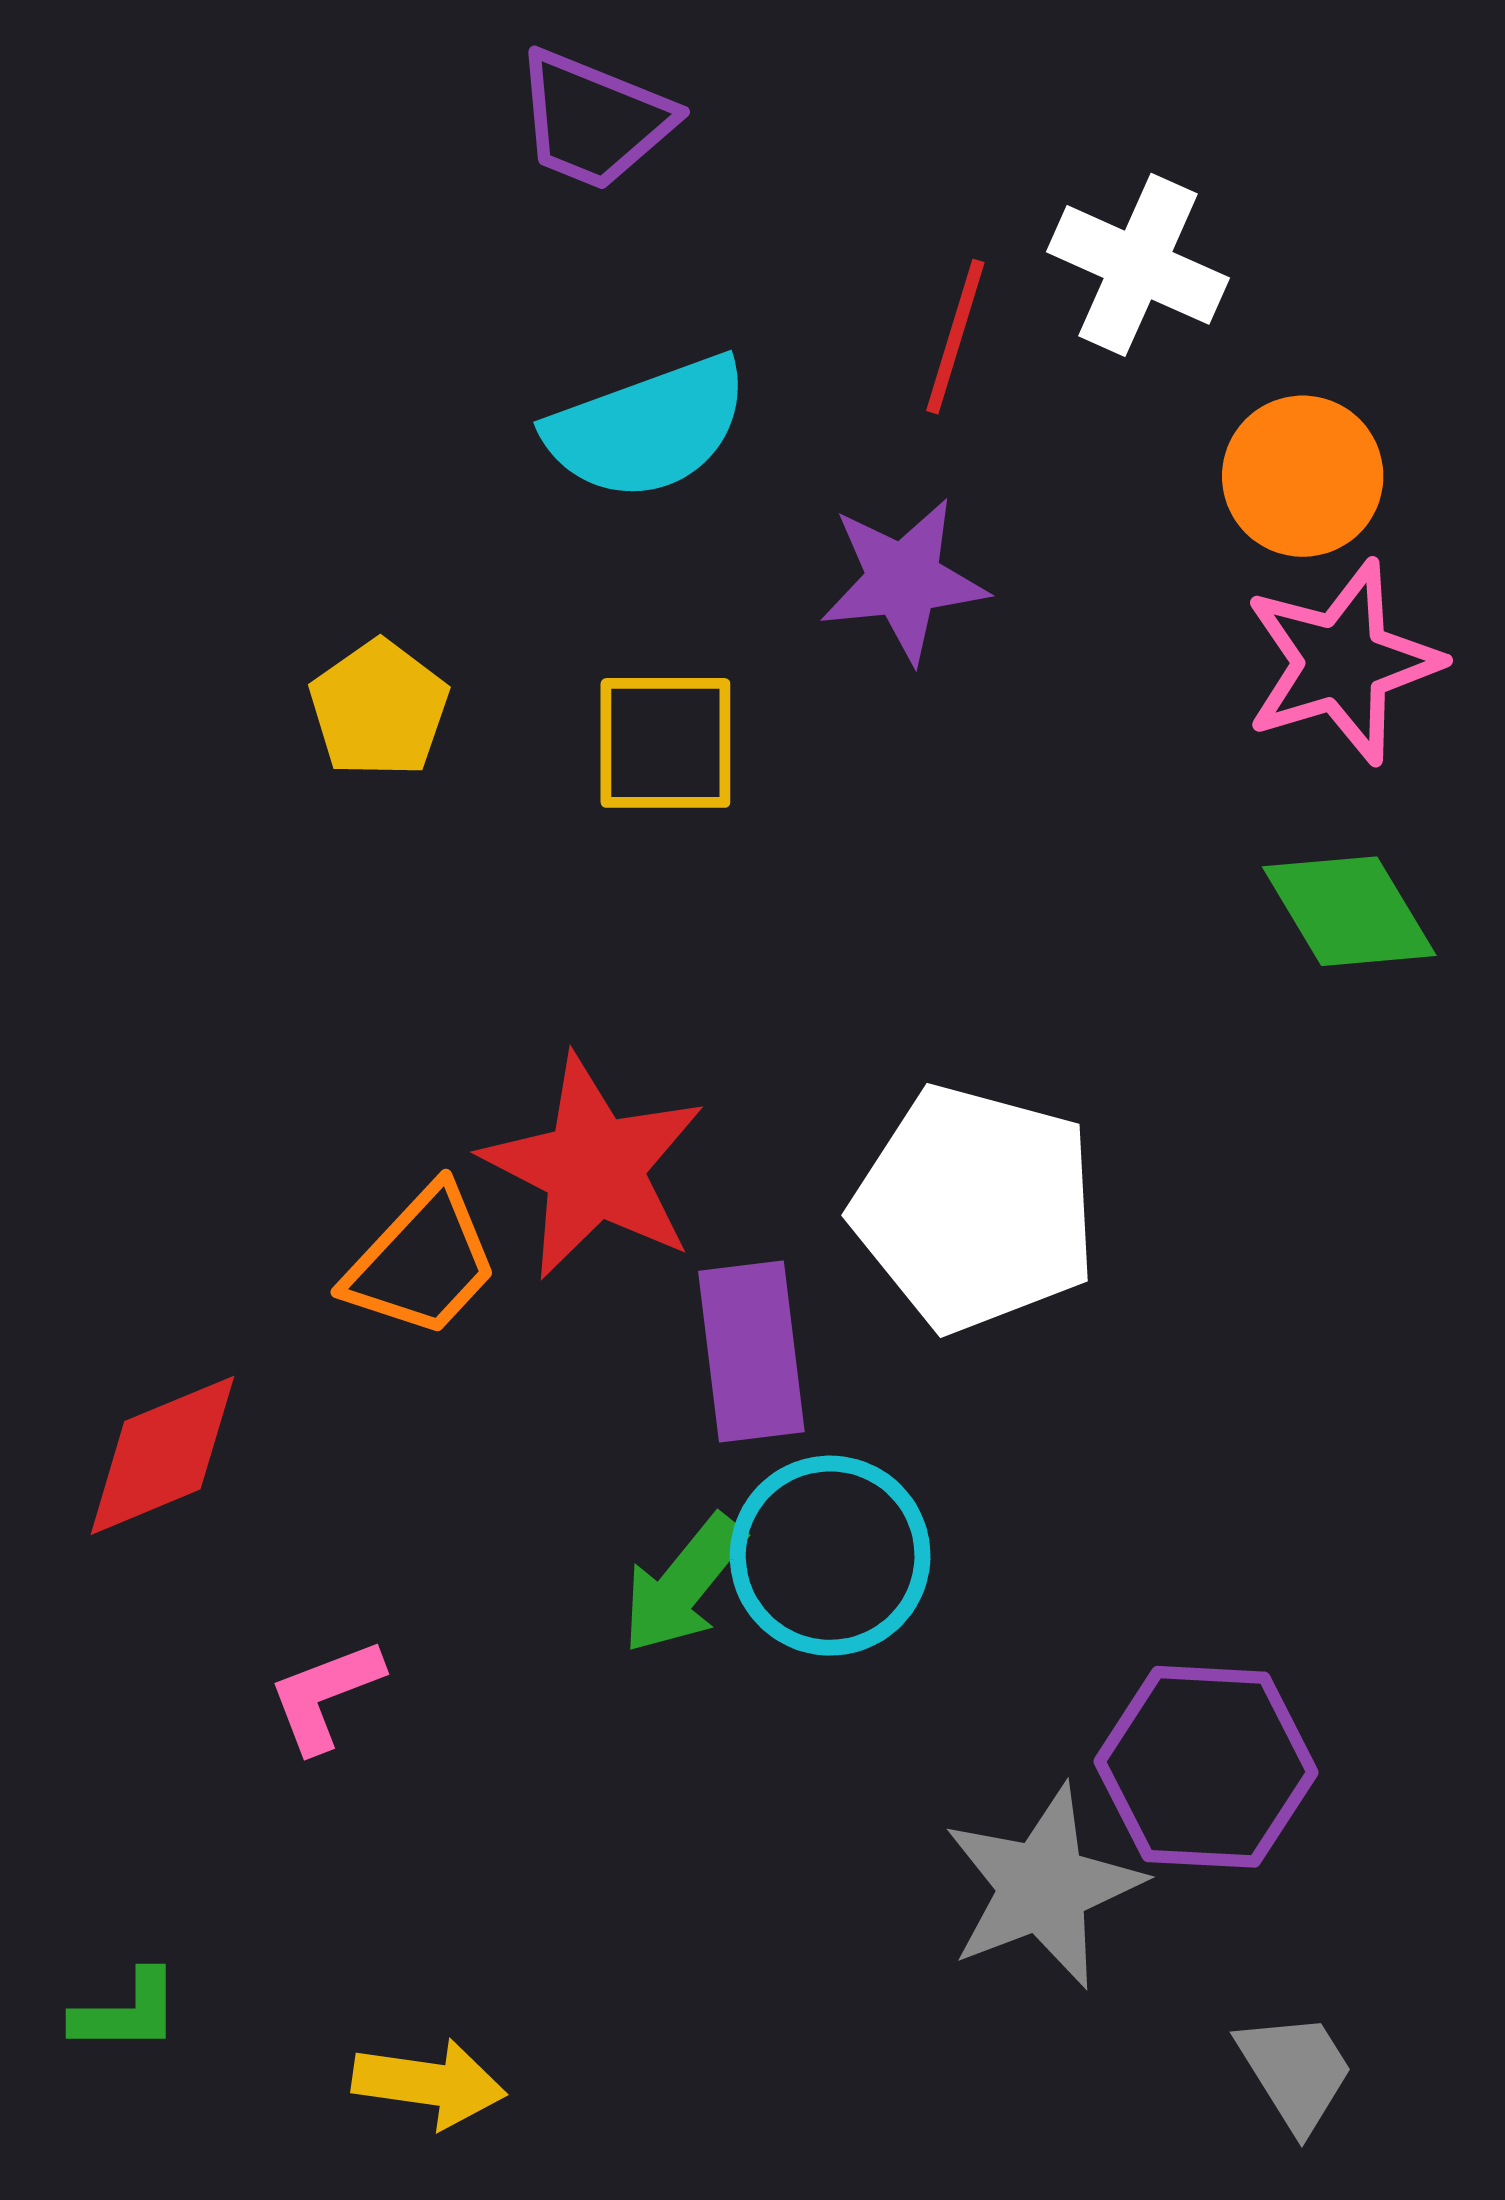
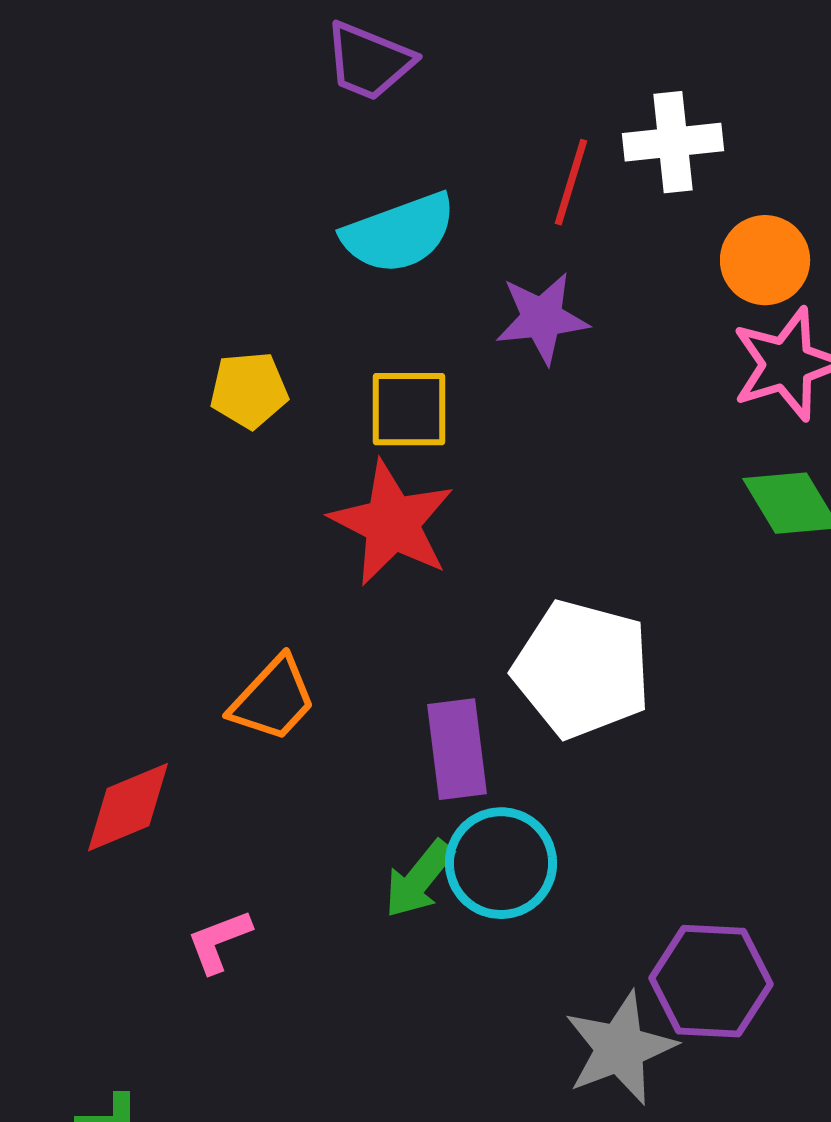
white cross: (1138, 265) -> (673, 142), turned -30
yellow pentagon: (379, 709) -> (249, 390), turned 30
red star: (594, 1167) -> (392, 523), moved

